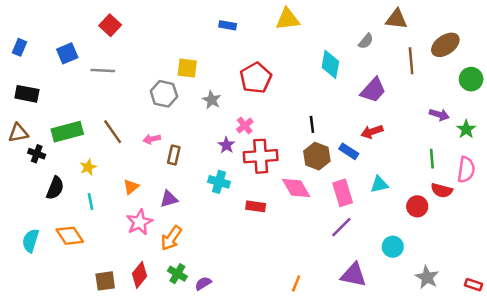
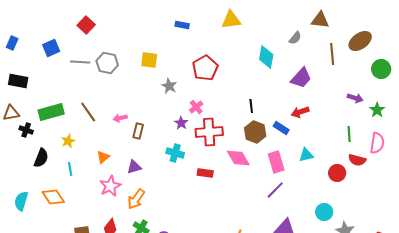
gray hexagon: (164, 94) -> (107, 63), moved
cyan circle: (393, 247) -> (324, 212), moved

